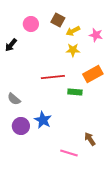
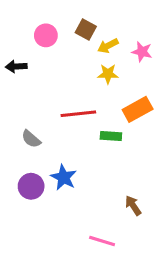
black arrow: (11, 45) -> (16, 66), turned 48
gray semicircle: (14, 99) -> (31, 139), moved
pink line: (69, 153) -> (102, 241), moved

